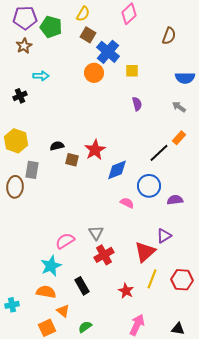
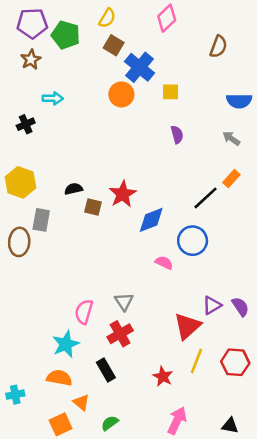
purple semicircle: (175, 200) -> (240, 307), moved, turned 63
pink semicircle: (65, 241) -> (84, 312), turned -42
red cross: (104, 255) -> (120, 334), moved

